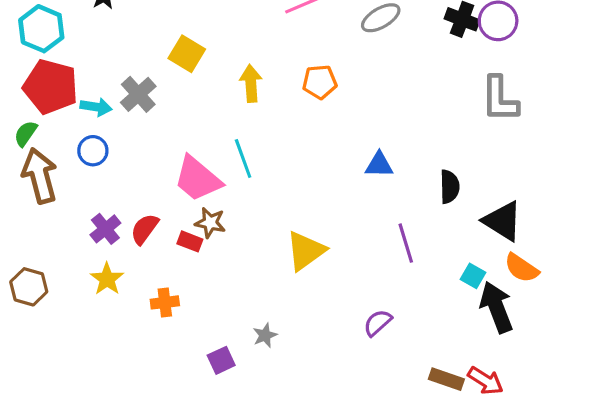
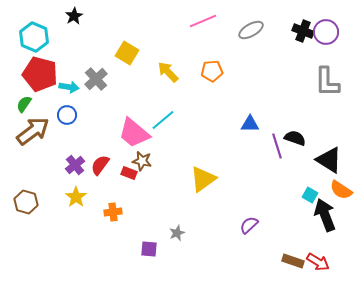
yellow arrow: (251, 83) -> (168, 72), turned -40
cyan line: (243, 159) -> (163, 120), turned 70
brown arrow: (40, 176) -> (33, 131), turned 68
black semicircle: (450, 187) -> (295, 138), turned -70
purple line: (406, 243) -> (277, 146), moved
purple square: (221, 360) -> (149, 249), turned 30

